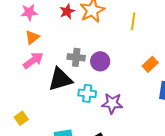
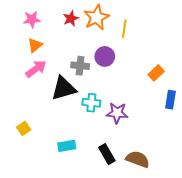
yellow line: (133, 21) -> (124, 29), moved
purple circle: (100, 61) -> (105, 56), moved

